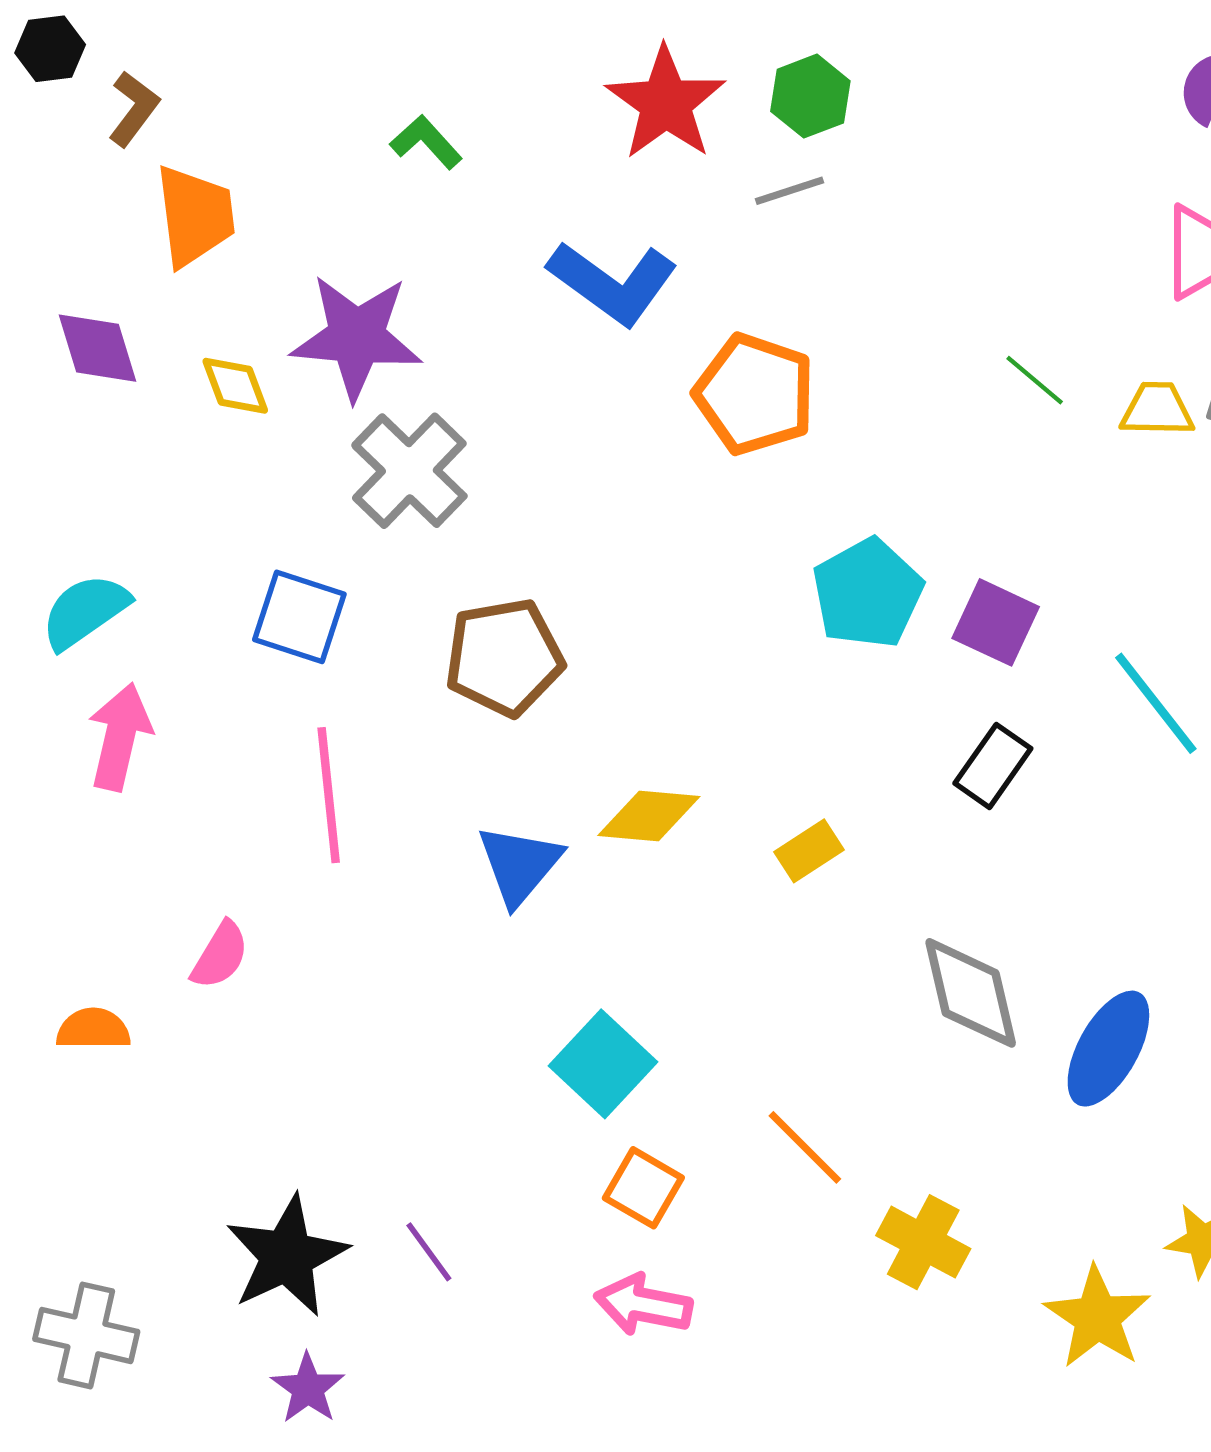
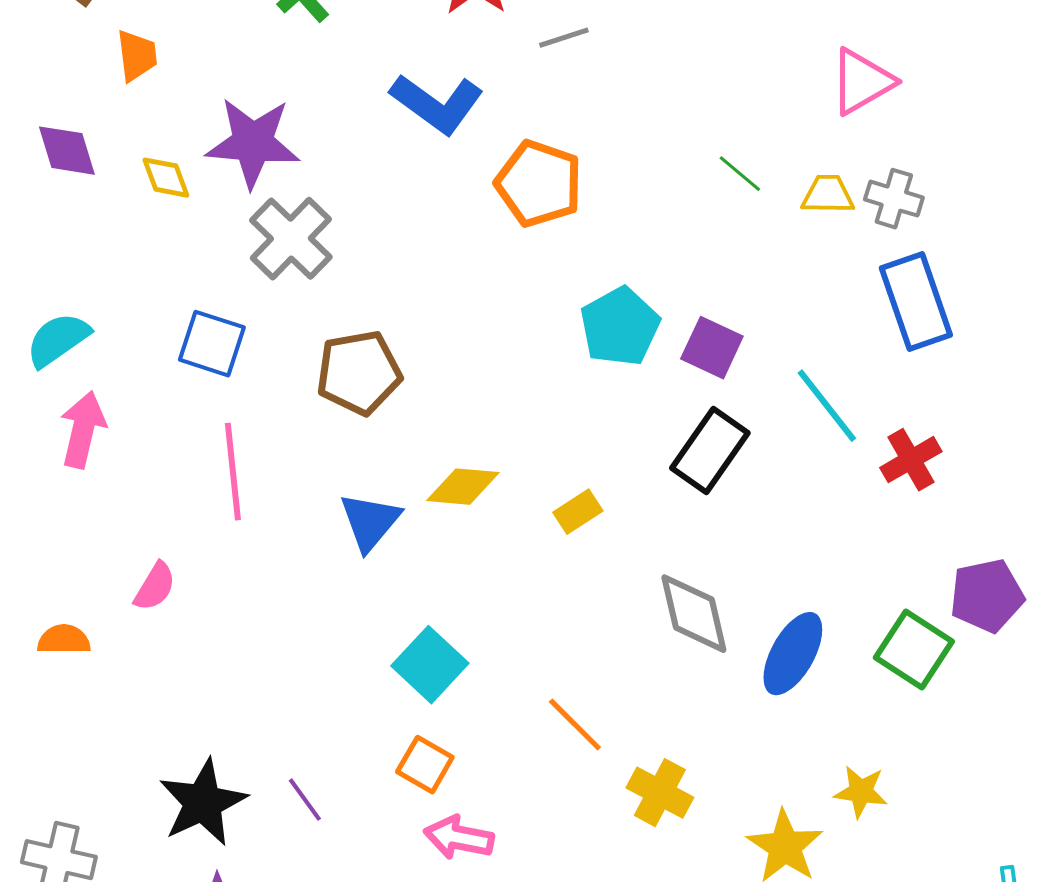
orange trapezoid: (195, 216) -> (137, 56), size x0.7
black rectangle: (993, 766) -> (710, 451), size x1.4
orange square: (643, 1188) -> (425, 765), moved

